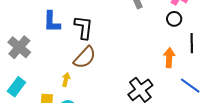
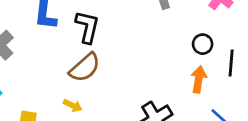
black circle: (174, 19) -> (203, 44), moved
yellow arrow: (66, 80) -> (73, 106), moved, turned 96

